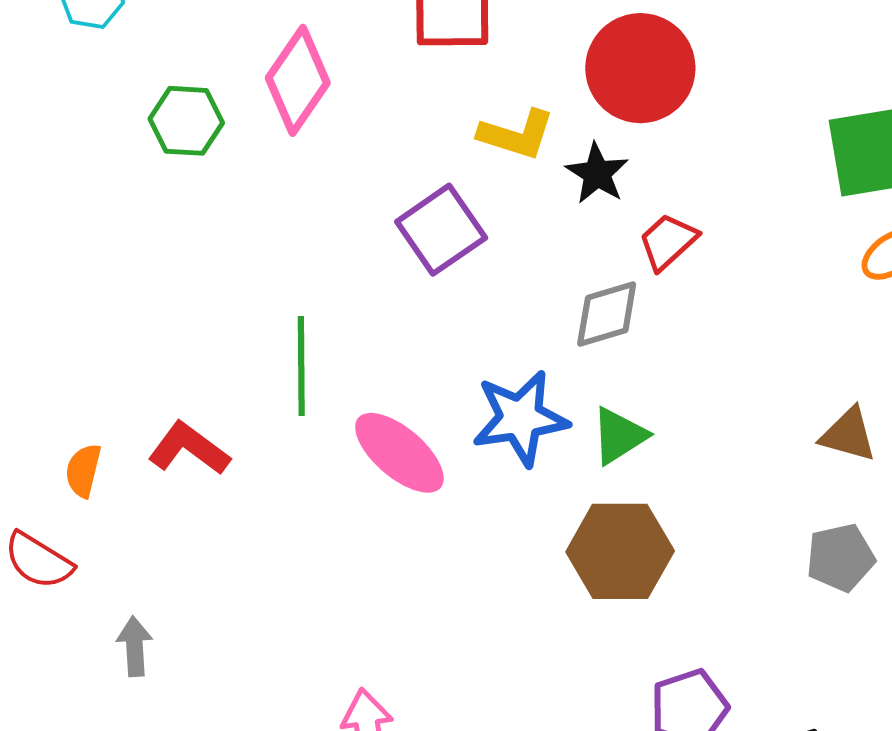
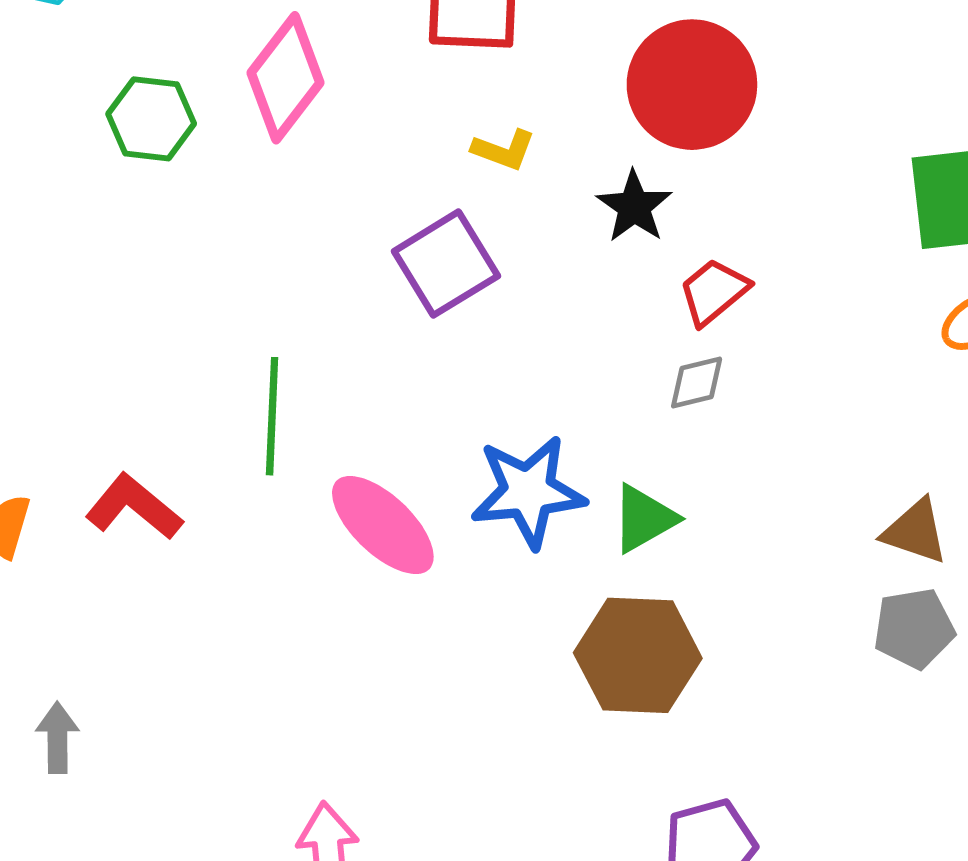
yellow L-shape: (516, 135) -> (504, 150), moved, size x0.7
gray diamond: (607, 314) -> (697, 383), moved, size x0.7
gray pentagon: (840, 558) -> (914, 628), moved

